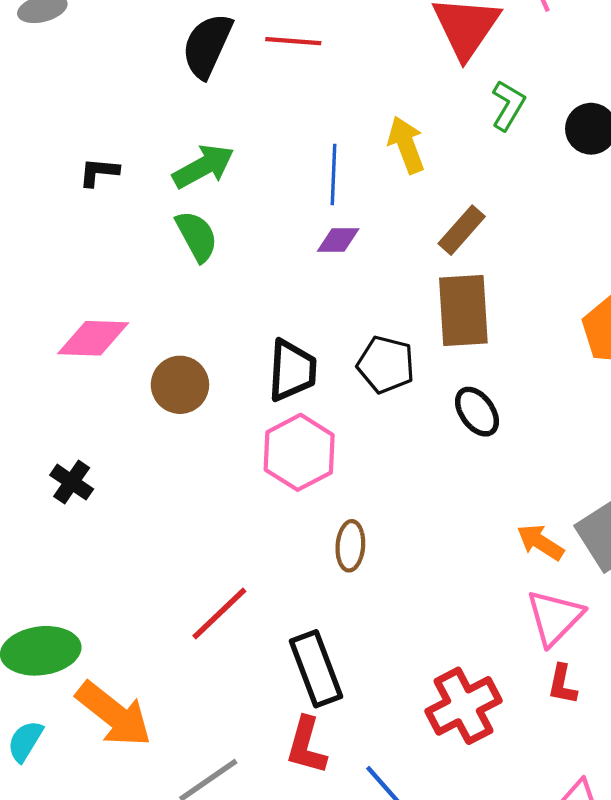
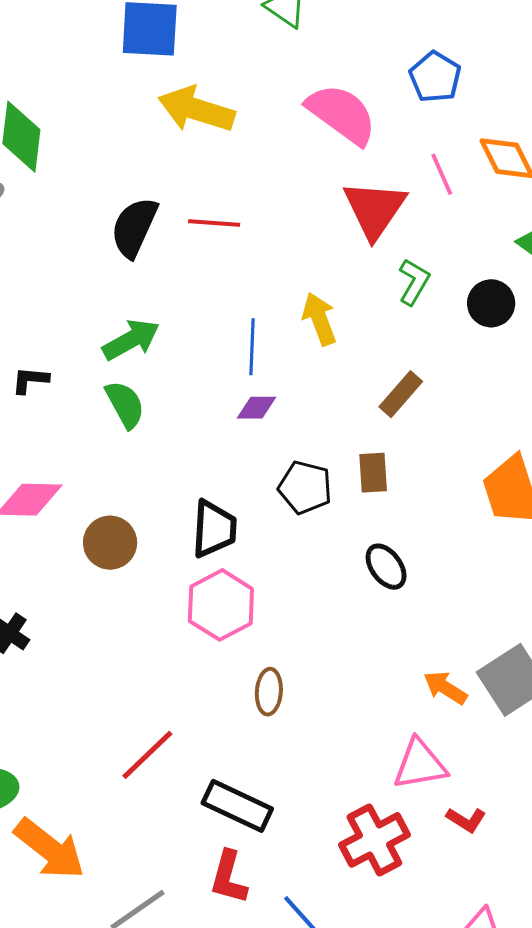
black L-shape: (99, 172) -> (30, 380), moved
brown rectangle: (462, 230) -> (401, 394), moved
brown rectangle: (463, 310) -> (373, 473), size x0.6
black pentagon: (386, 365) -> (305, 487), moved
pink triangle: (555, 617) -> (420, 764), moved, turned 36
black rectangle: (316, 669) -> (237, 806), turned -44
red L-shape: (562, 684) -> (466, 820), turned -69

